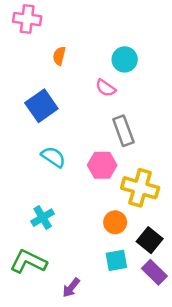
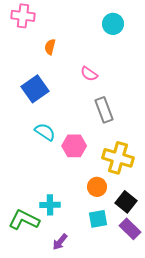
cyan circle: (125, 59) -> (113, 24), moved
pink hexagon: (102, 165) -> (74, 146), moved
cyan cross: (43, 218) -> (50, 205), moved, turned 30

